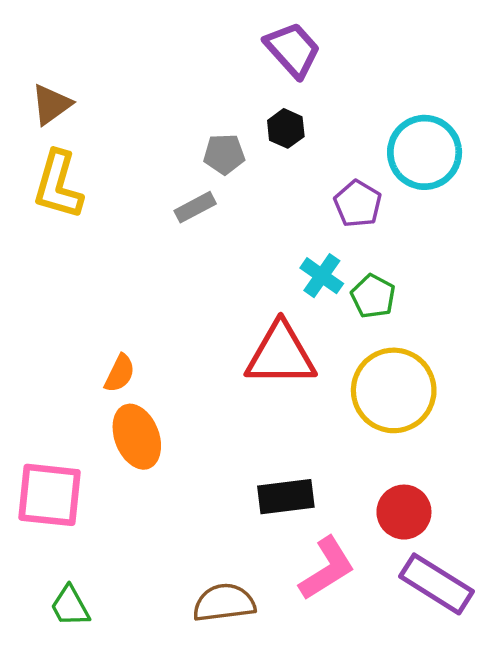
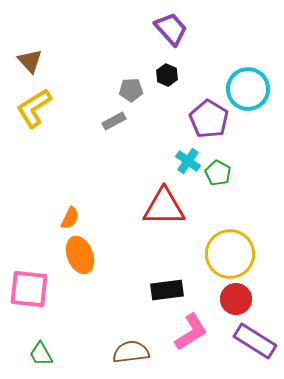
brown triangle: (51, 104) -> (30, 61), turned -36
yellow L-shape: (58, 185) -> (34, 108), turned 42
purple pentagon: (358, 204) -> (209, 119), size x1.4
yellow circle: (394, 390) -> (230, 254), moved

